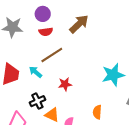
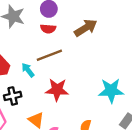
red star: (65, 84) -> (57, 90), size x1.5
black cross: (37, 101) -> (13, 96), moved

